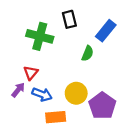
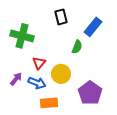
green cross: (40, 36) -> (22, 36), moved
red triangle: (31, 73) -> (39, 63), moved
yellow circle: (76, 93) -> (61, 74), moved

